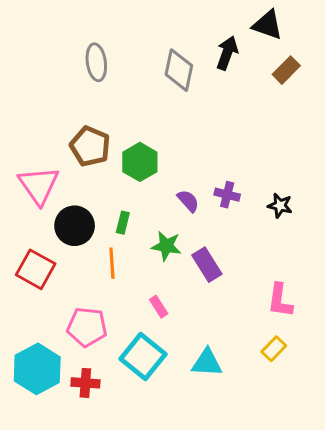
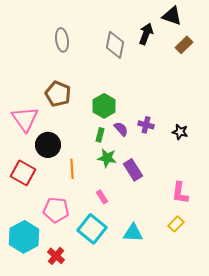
green hexagon: (140, 162) -> (104, 106), moved
green rectangle: (123, 223) -> (100, 135), moved
red cross: (85, 383) -> (56, 256), moved, turned 36

